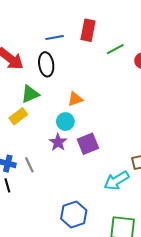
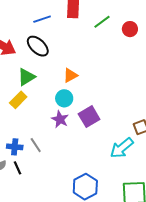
black ellipse: (46, 64) -> (38, 46), turned -30

